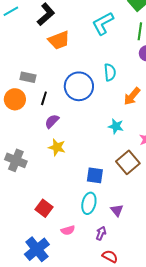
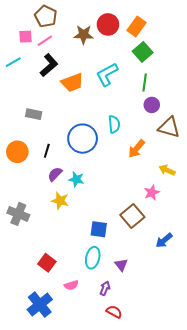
orange trapezoid: (59, 40) -> (72, 83), moved
gray rectangle: (28, 77) -> (34, 114), moved
cyan star: (116, 126) -> (76, 179), moved

